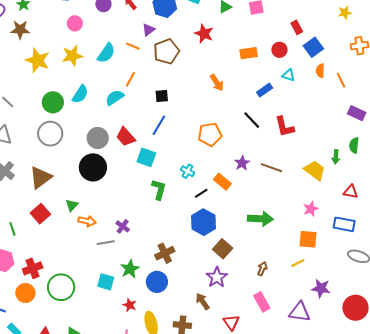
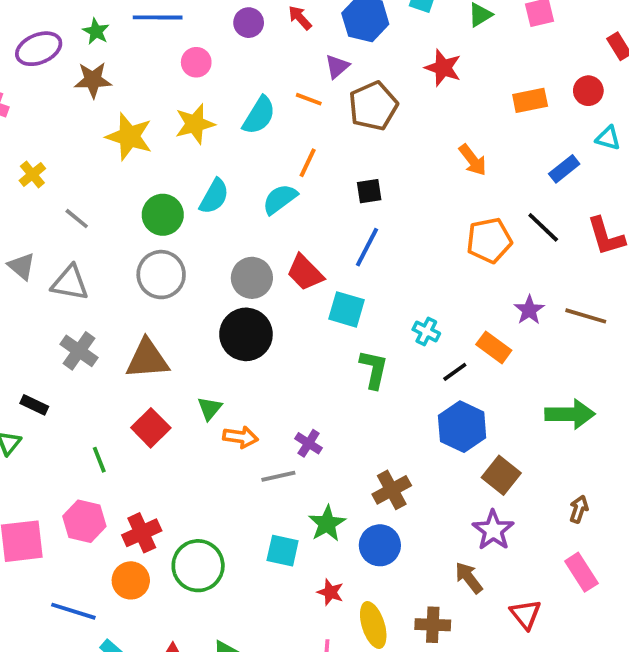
orange pentagon: (210, 134) -> (489, 240), moved
brown triangle: (41, 177) -> (147, 359), turned 35

